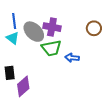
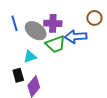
cyan triangle: (13, 38) -> (30, 57), moved, turned -48
blue arrow: (72, 58) -> (76, 37), moved, size x1.5

